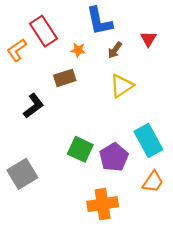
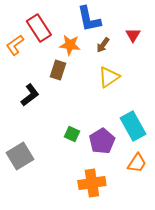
orange star: (78, 50) -> (70, 45), size x1.5
brown rectangle: (65, 78) -> (58, 70), turned -54
green square: (80, 149) -> (72, 134), size x0.7

